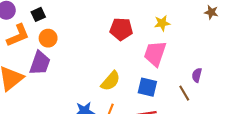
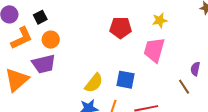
purple trapezoid: (40, 63) -> (44, 64), turned 60
yellow semicircle: (111, 81) -> (94, 83), moved
blue square: (147, 87) -> (125, 80), moved

